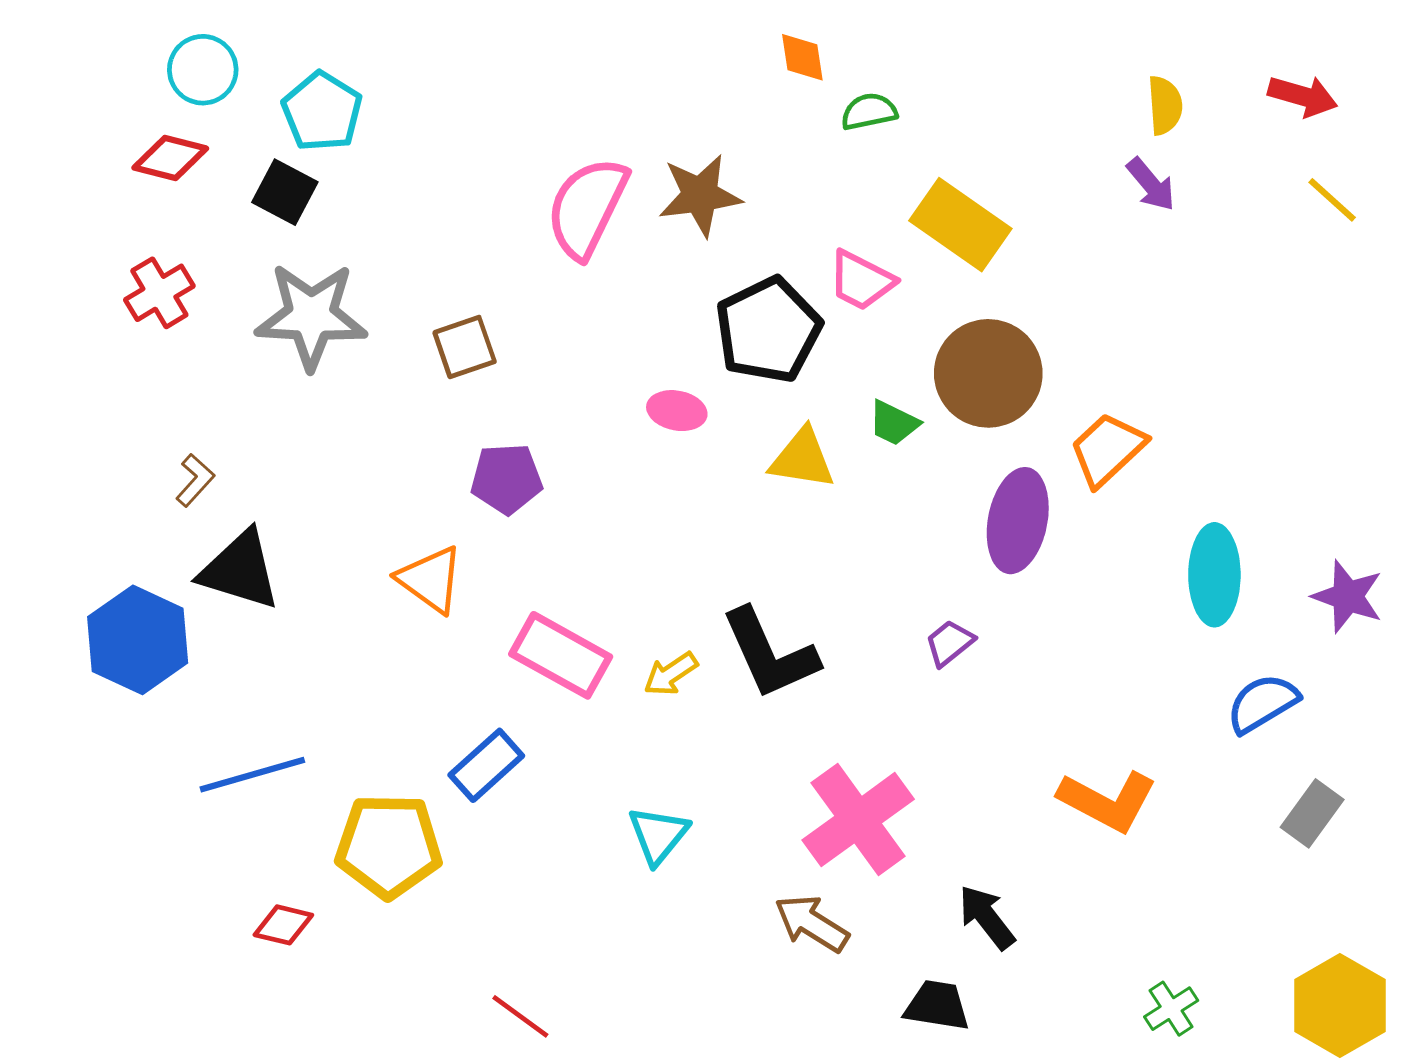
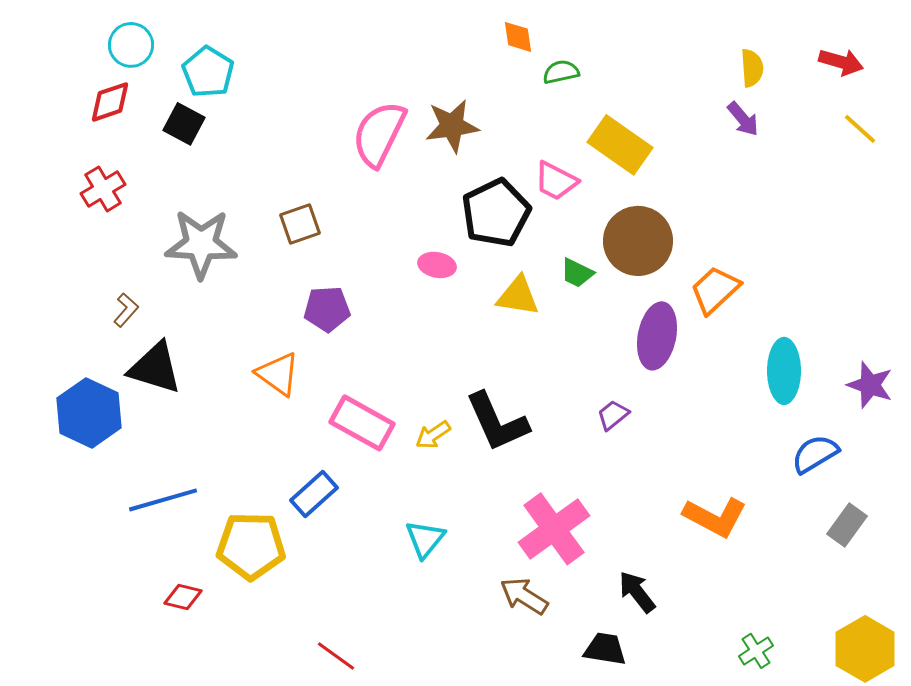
red diamond: (170, 158) -> (110, 102), turned -33
gray star: (311, 316) -> (201, 244), moved

